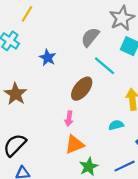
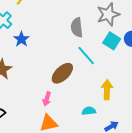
gray semicircle: (90, 37) -> (77, 27), turned -54
blue star: (48, 58) -> (21, 39), moved

